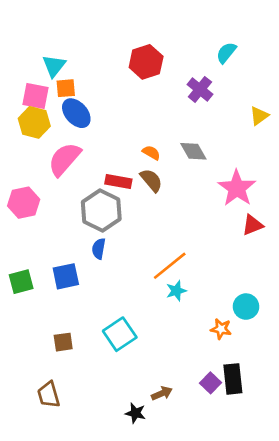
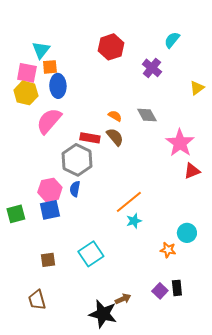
blue ellipse: (76, 113) -> (58, 86), turned 40
pink hexagon: (24, 203) -> (50, 190), moved
black rectangle: (233, 379) -> (177, 288), size x0.7
black star: (136, 413) -> (103, 314), size x1.8

